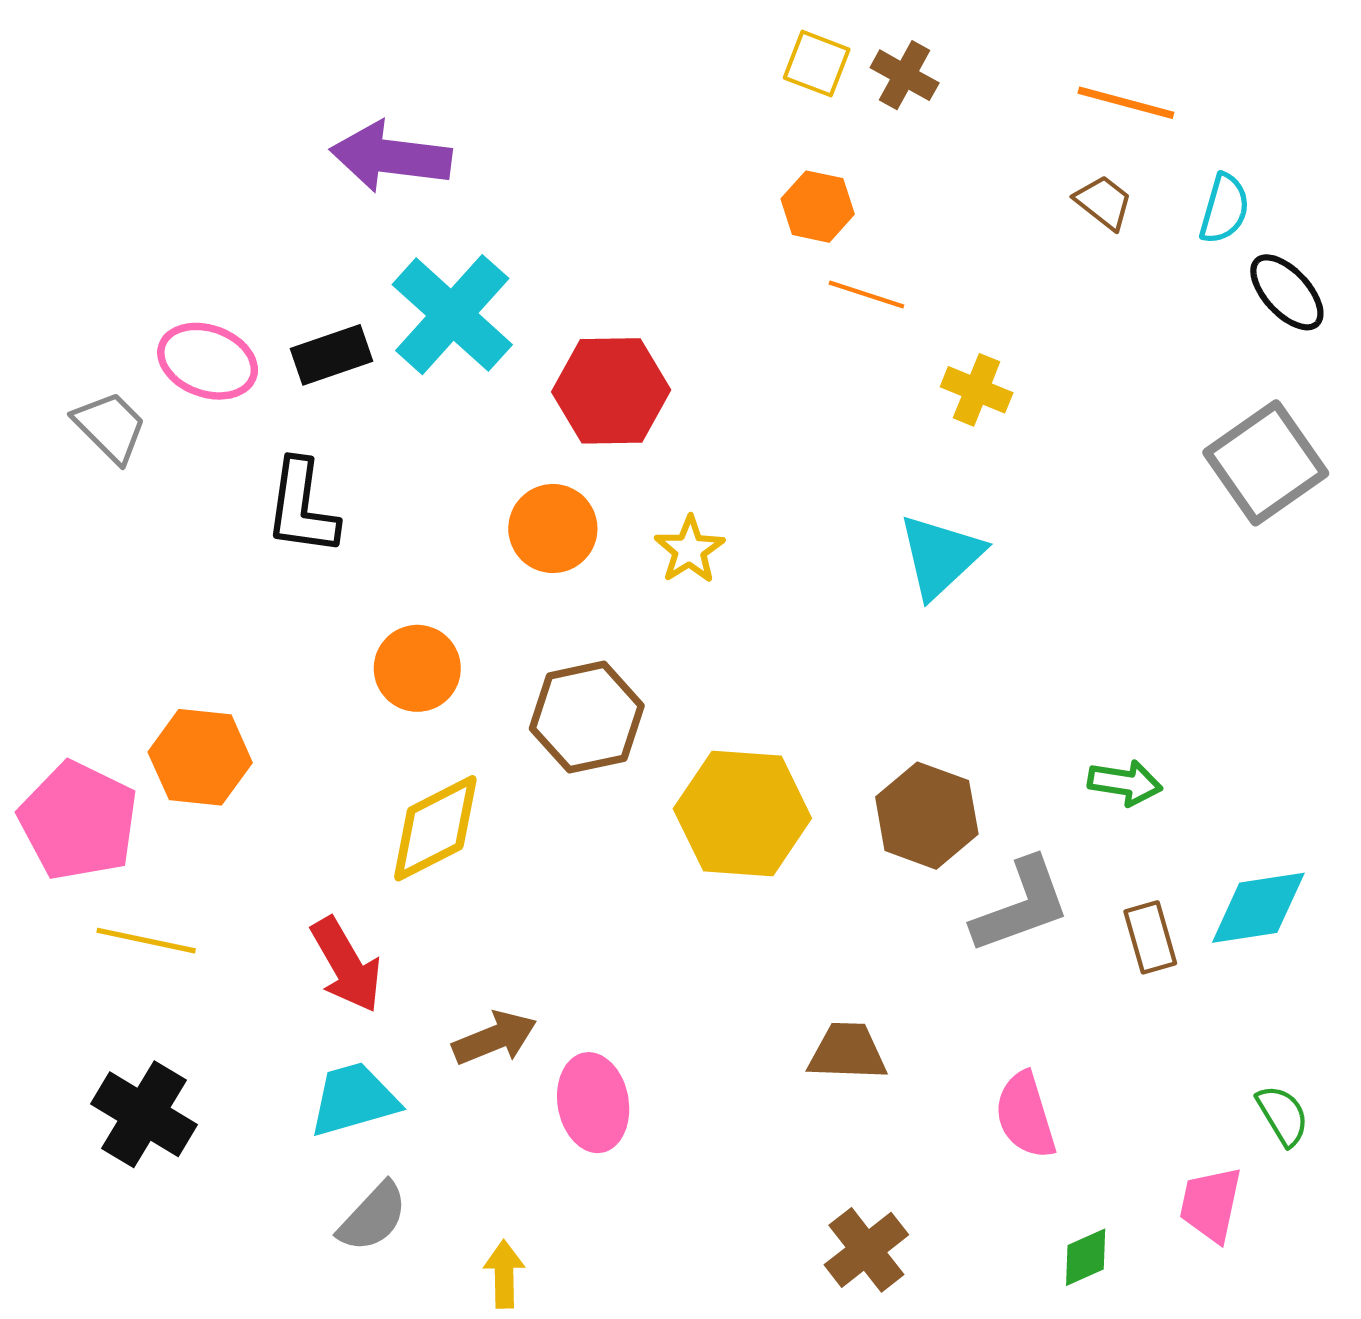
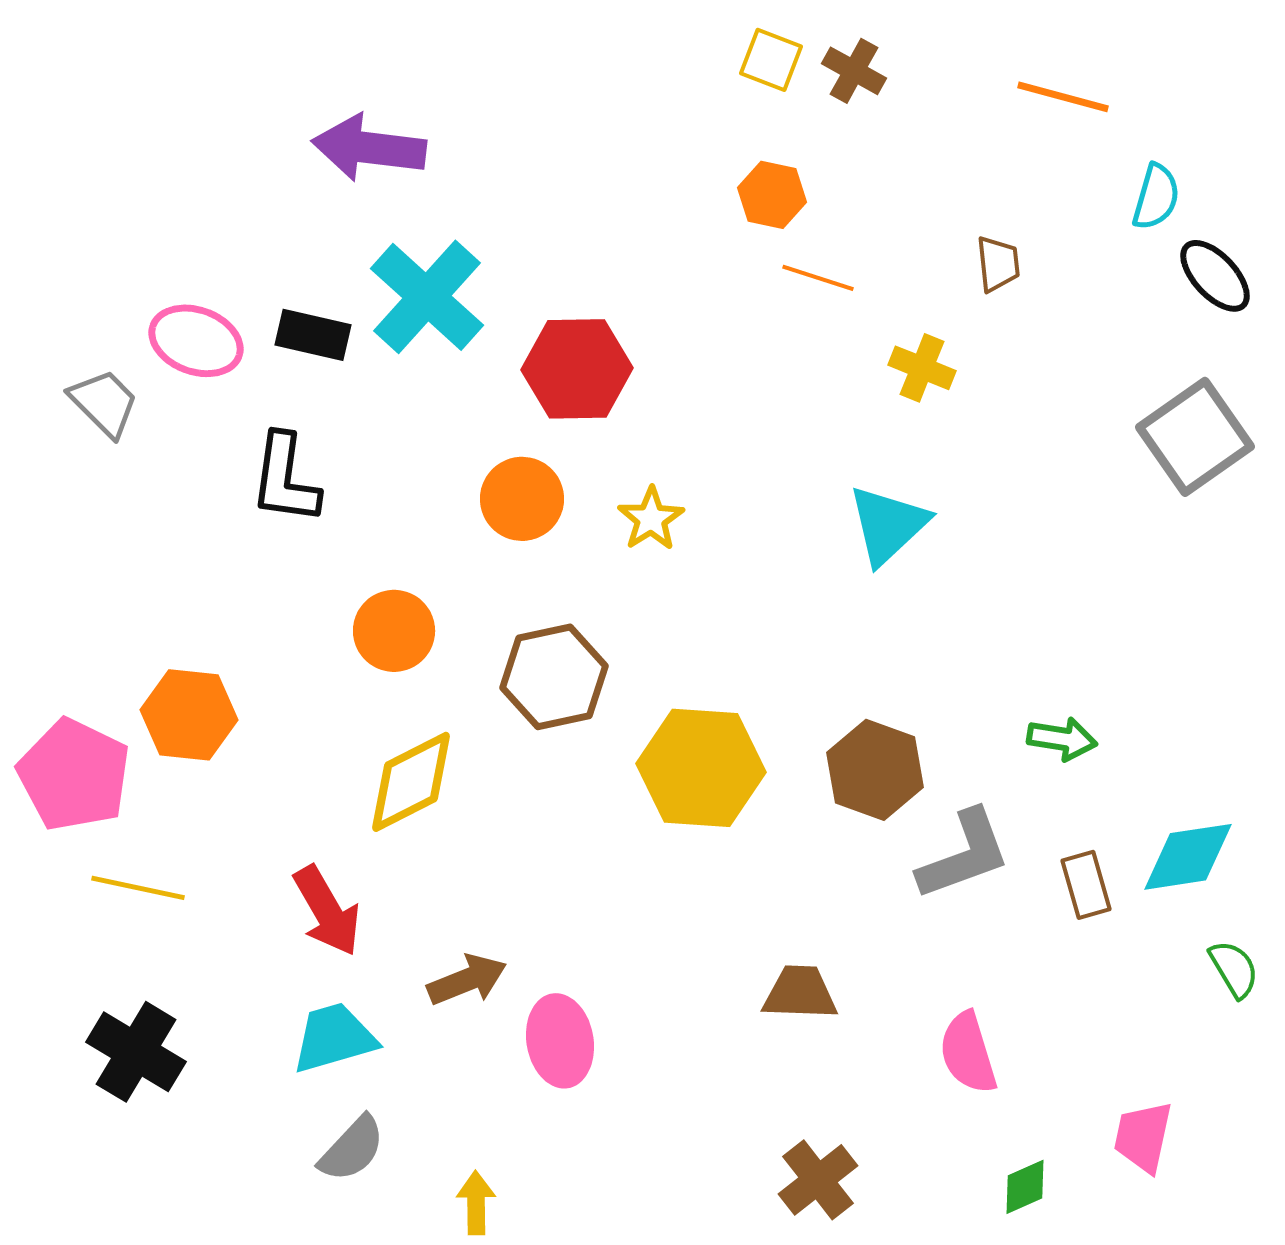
brown trapezoid: (1104, 202) -> (998, 264), moved, turned 46
black rectangle: (331, 355) -> (313, 335), turned 32
green semicircle: (1283, 1115) -> (1234, 969), moved

